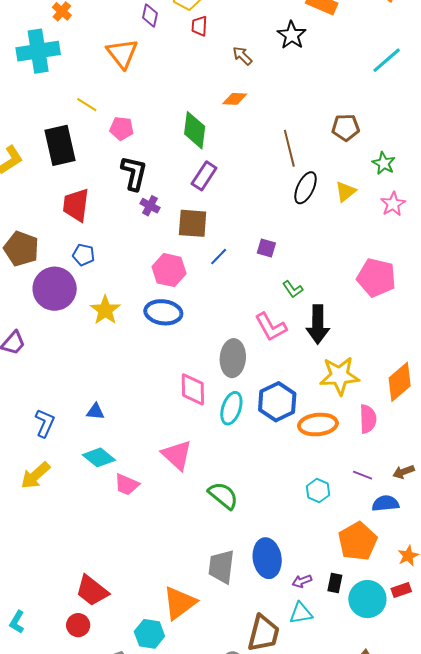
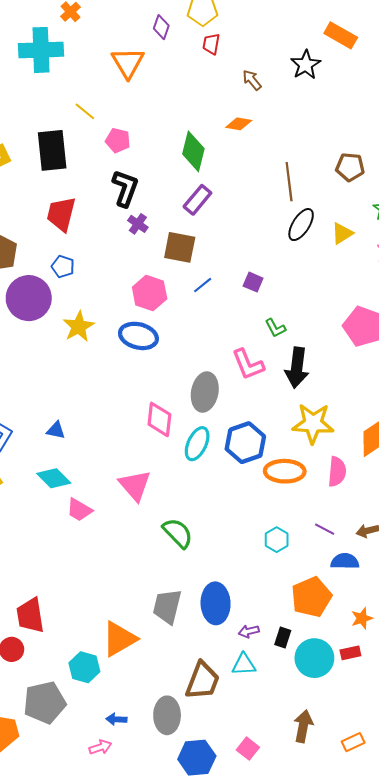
red trapezoid: (92, 591) -> (30, 615), turned 36

